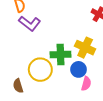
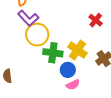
yellow circle: (40, 70) -> (37, 35), moved
pink semicircle: (86, 84) -> (73, 85), turned 40

